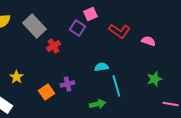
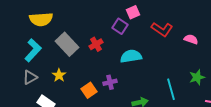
gray rectangle: (34, 26) -> (67, 44), moved
cyan semicircle: (101, 67) -> (131, 56), moved, size x1.5
cyan line: (116, 86) -> (171, 89), moved

